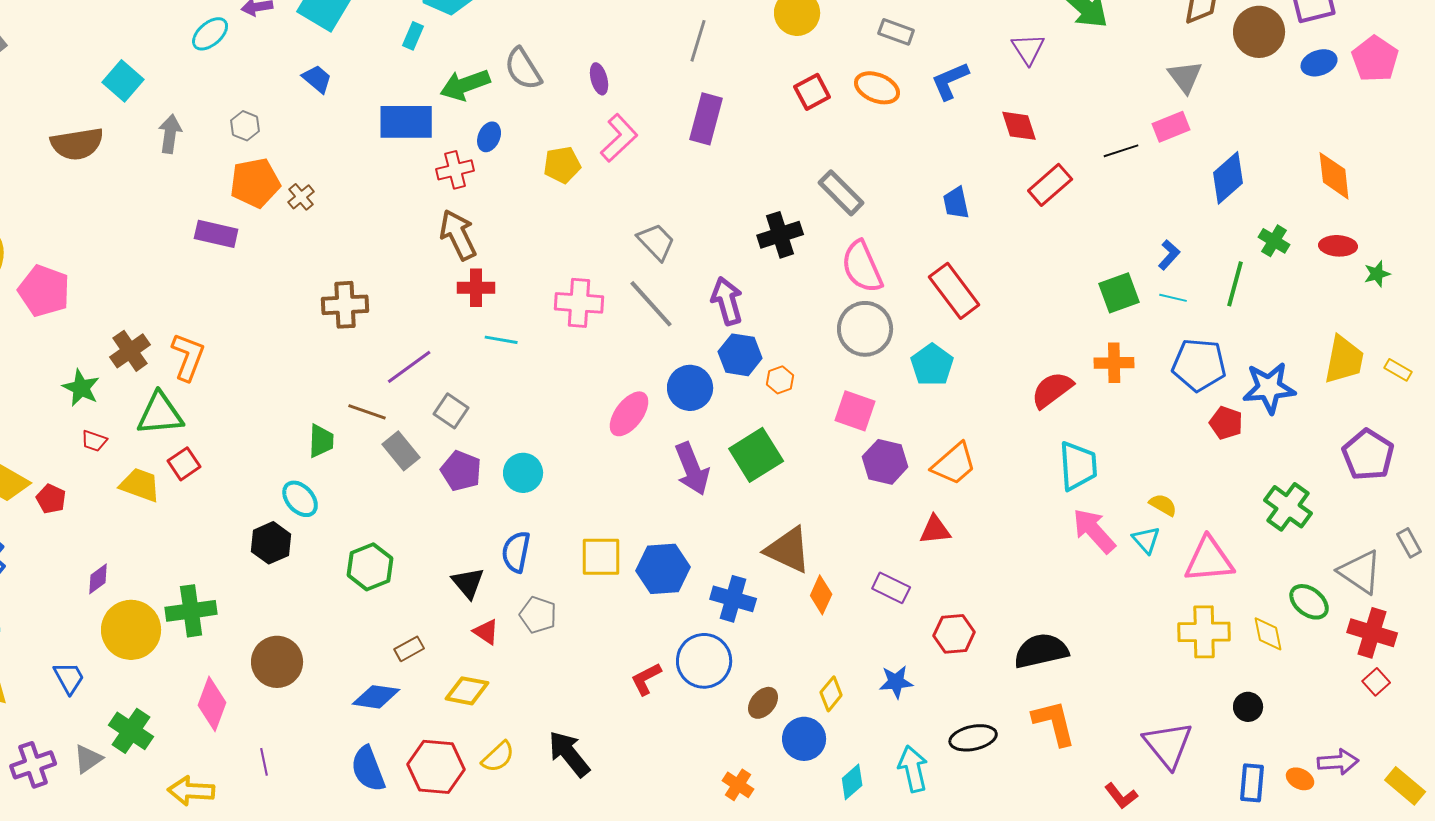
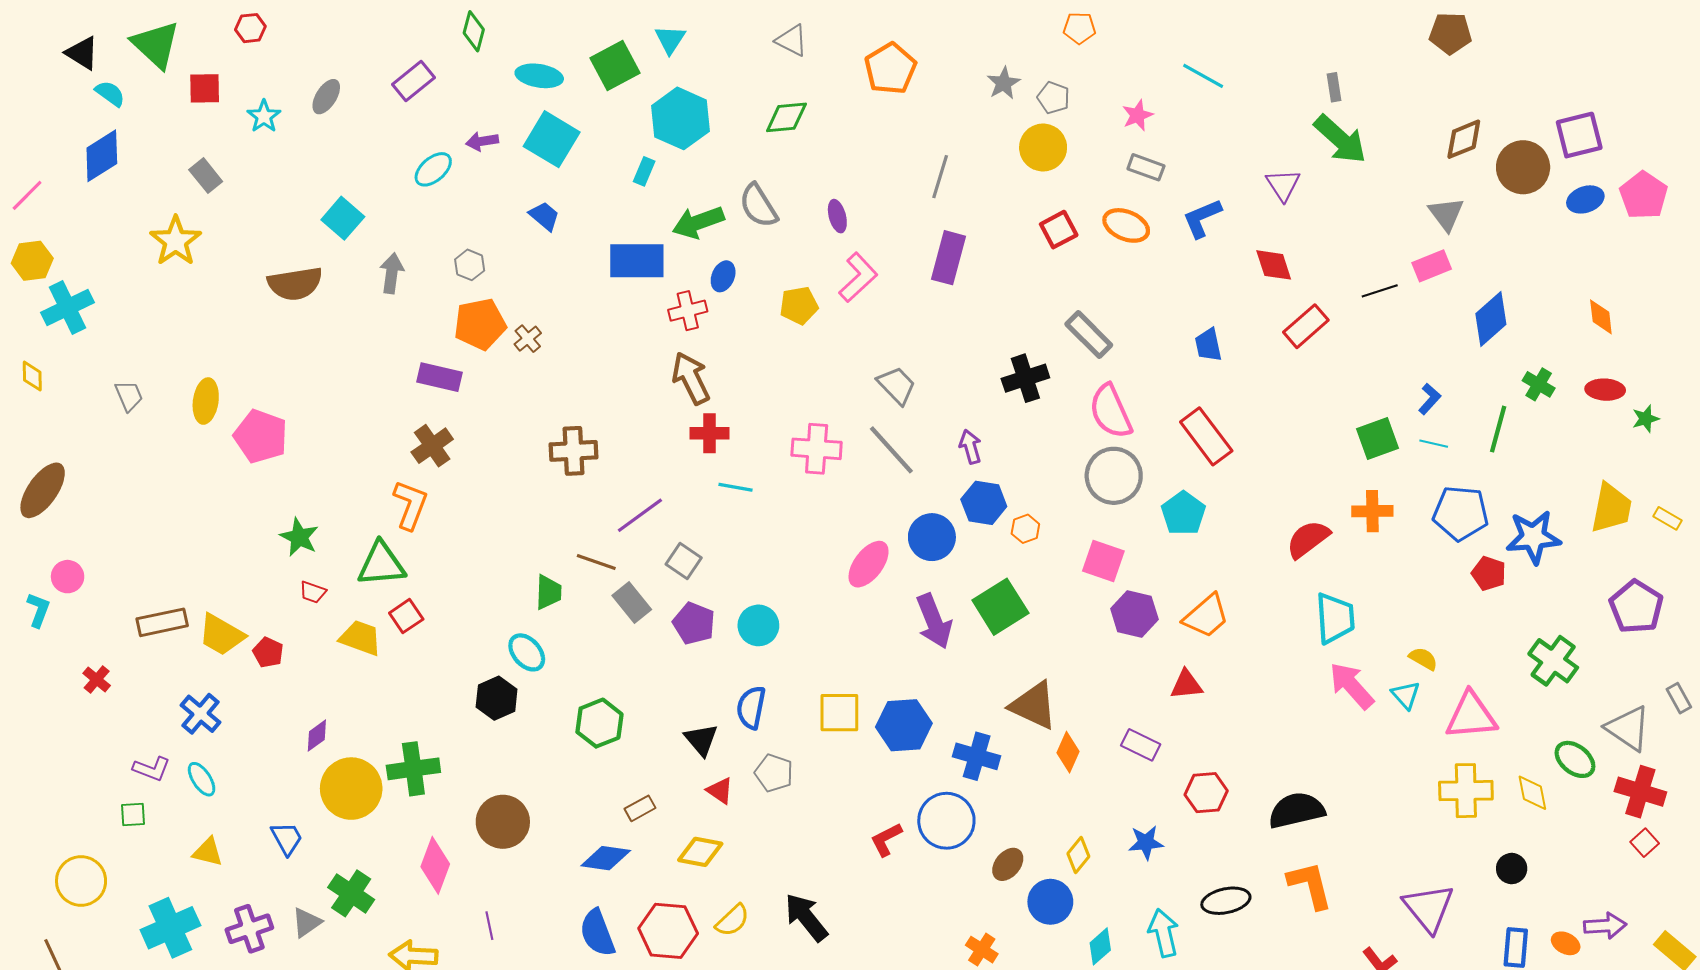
orange diamond: (1334, 176) -> (1601, 317), size x0.7
purple arrow: (727, 301) -> (970, 447), size x0.7
brown cross: (130, 351) -> (432, 446), moved

